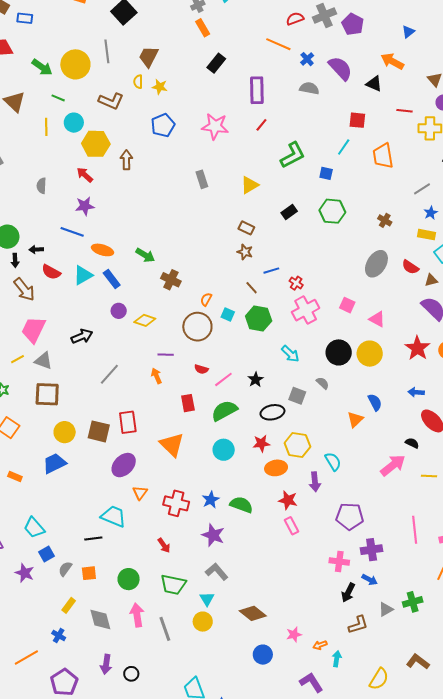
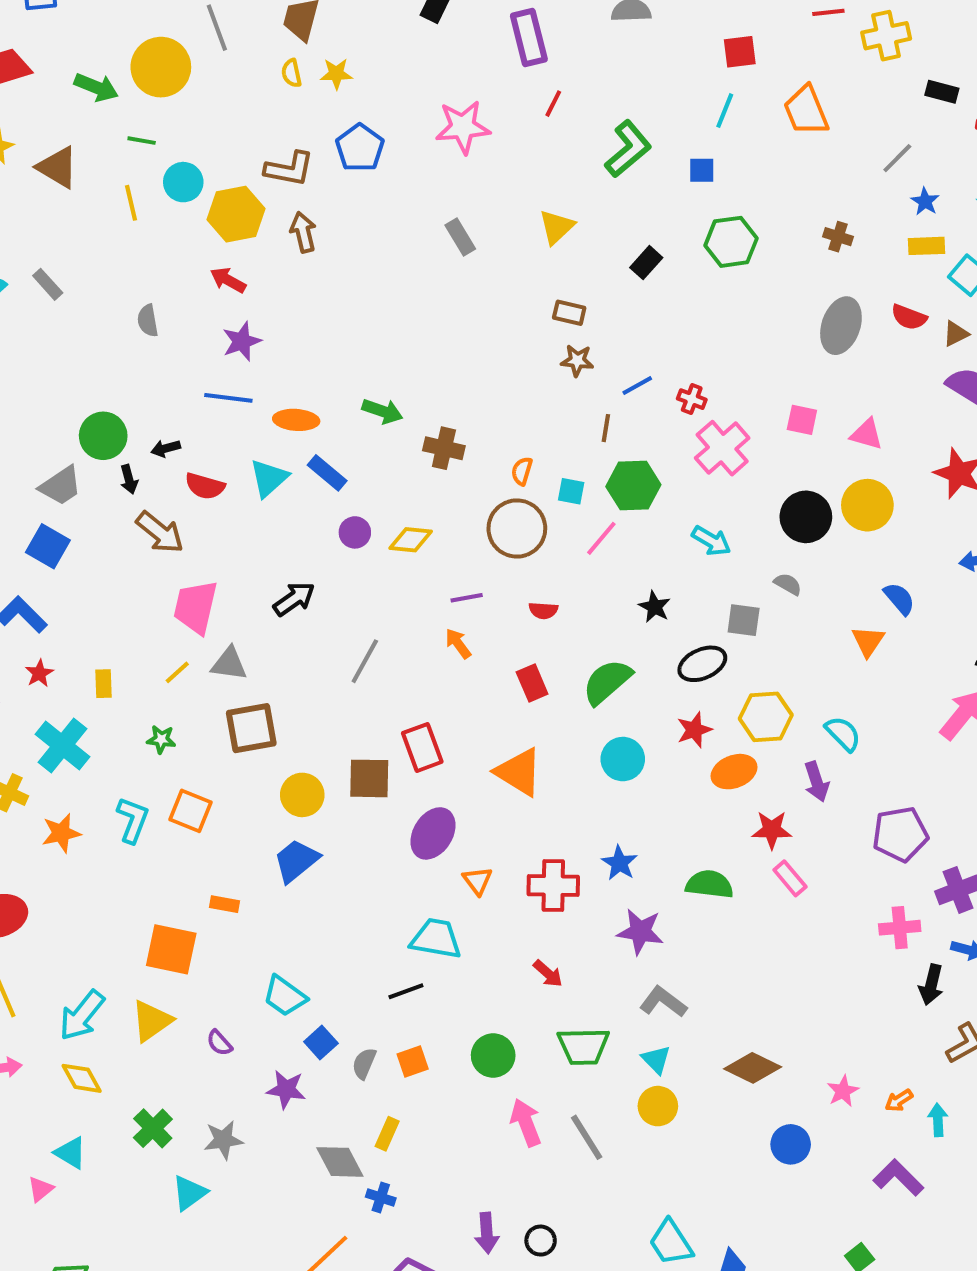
brown L-shape: (111, 101) -> (289, 169), moved
brown line: (252, 288) -> (606, 428), turned 64
pink line: (223, 379) -> (601, 538), moved
green semicircle: (241, 505) -> (709, 884), moved
gray diamond: (100, 620) -> (340, 1162), moved

